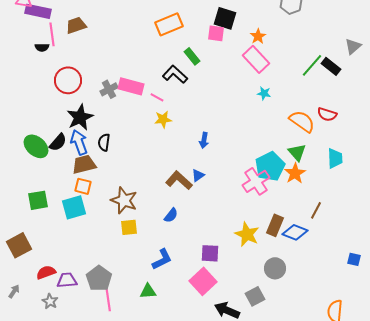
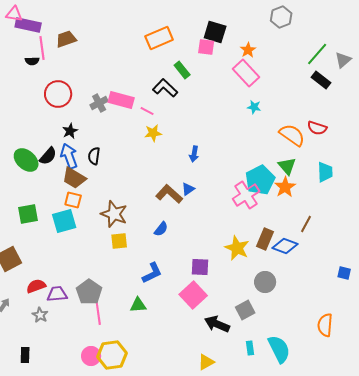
green line: (312, 65) -> (317, 54), moved
black star: (80, 117) -> (70, 131), size x0.6
brown trapezoid: (84, 164) -> (74, 178), turned -135

